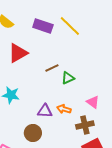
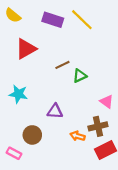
orange arrow: (64, 109) -> (78, 136), moved
brown circle: (33, 133) -> (32, 135), moved

